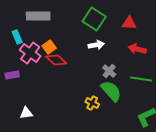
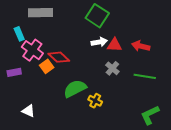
red triangle: (129, 23) -> (114, 45), moved
orange square: (49, 47) -> (47, 66), moved
green semicircle: (111, 91) -> (75, 89), moved, turned -75
white triangle: (26, 113) -> (28, 111), turned 32

